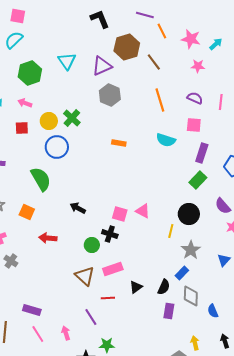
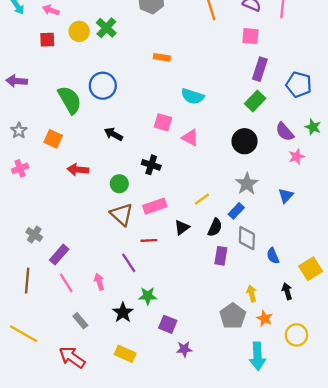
cyan semicircle: (166, 140) -> (193, 96), moved
blue circle: (57, 147) -> (103, 86), moved
pink square: (120, 214) -> (163, 122), moved
yellow line: (171, 231) -> (202, 199), moved, turned 40
green circle: (92, 245) -> (119, 184), moved
gray cross: (11, 261) -> (34, 235), moved
purple rectangle: (32, 310) -> (59, 255), turned -66

